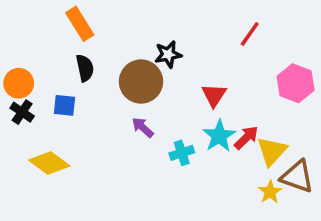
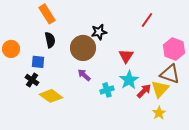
black cross: (22, 112) -> (32, 80), moved
red arrow: (246, 138) -> (144, 91), moved
yellow diamond: (49, 163) -> (51, 96), moved
brown triangle: (297, 177) -> (170, 74), moved

